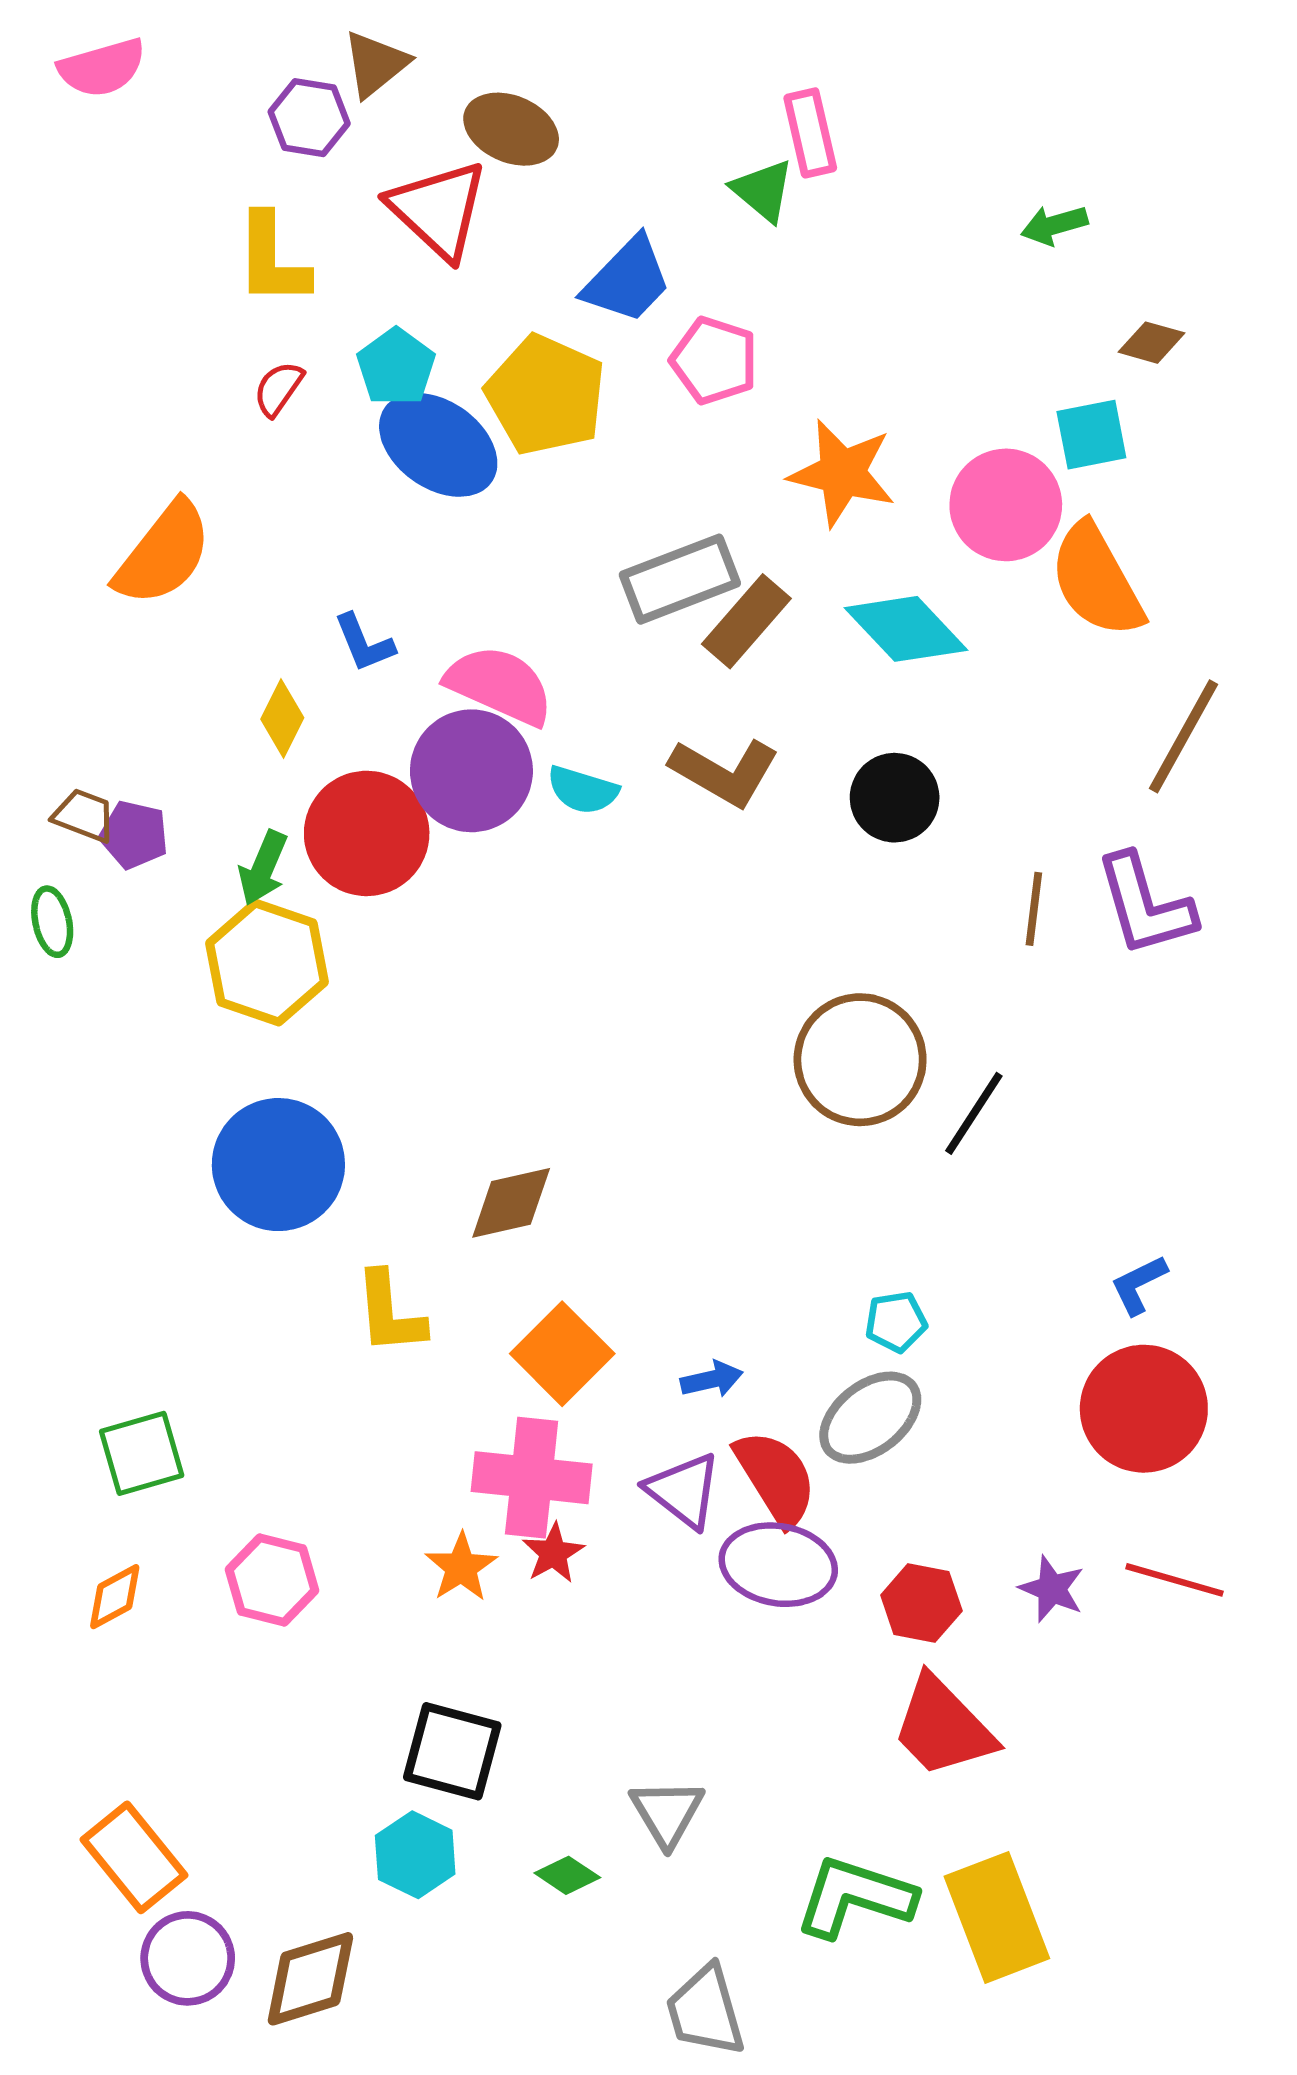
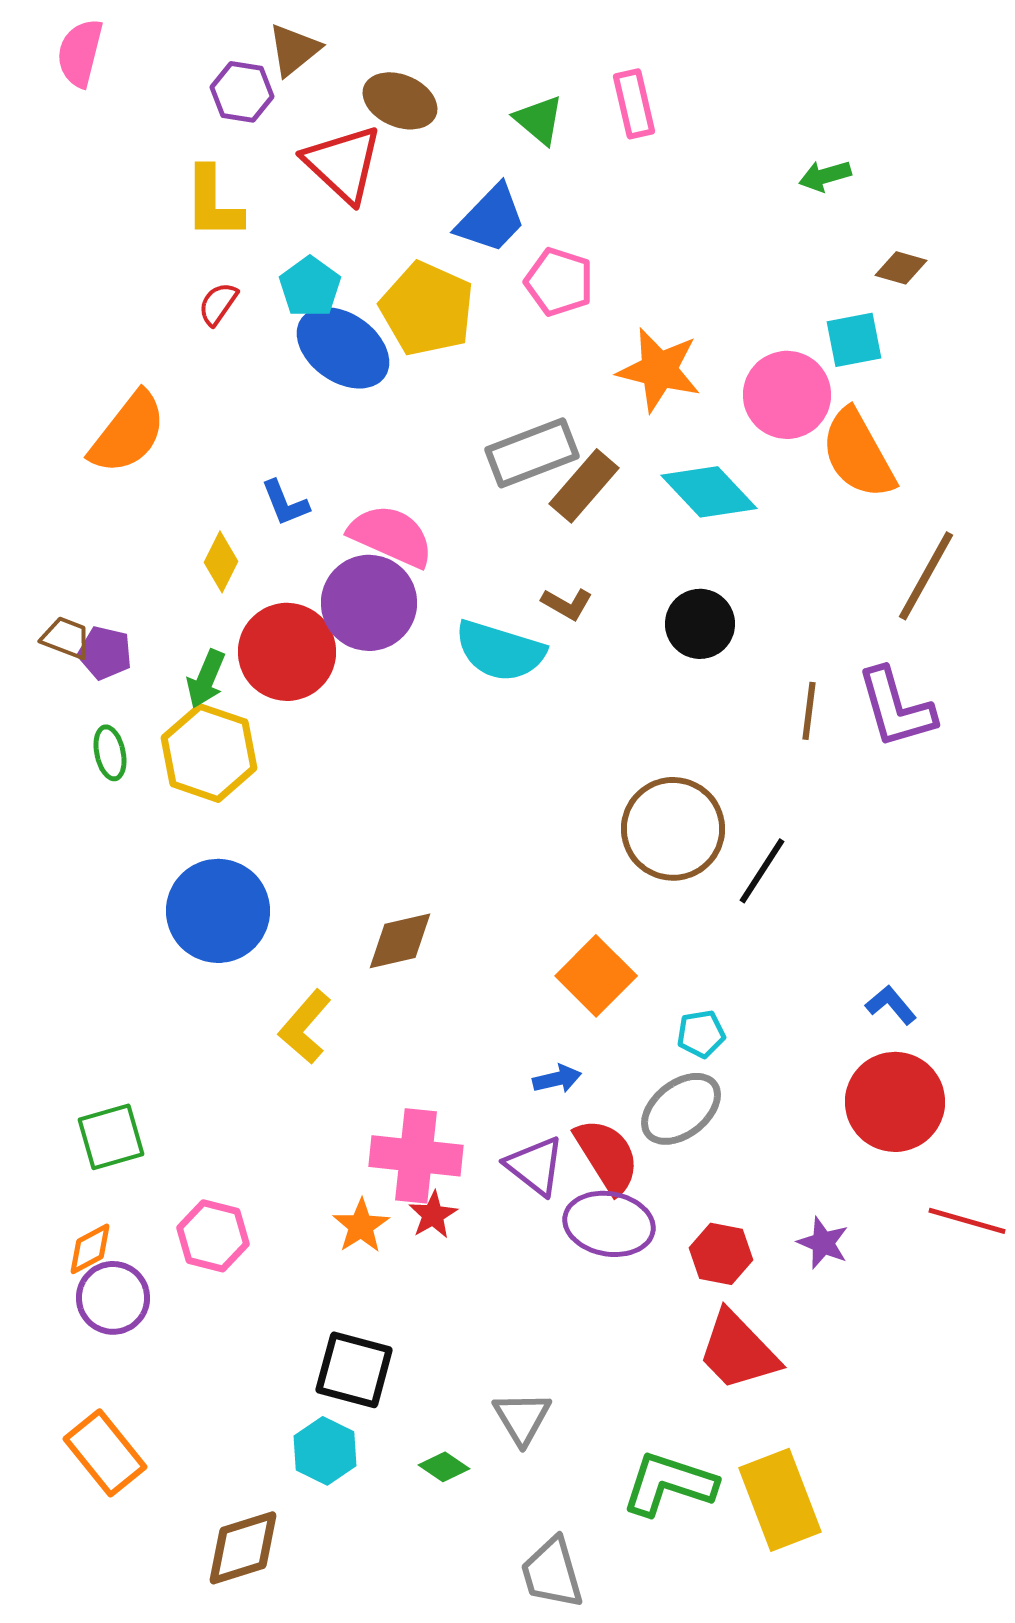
pink semicircle: (102, 68) -> (80, 53), turned 120
green triangle: (763, 190) -> (539, 120), moved
brown L-shape: (725, 772) -> (567, 604), size x0.6
cyan semicircle: (583, 790) -> (500, 651), moved, size x1.6
green ellipse: (52, 922) -> (110, 753), moved
blue L-shape: (1139, 1285) -> (891, 1005), turned 76
yellow L-shape: (390, 1313) -> (305, 1027), turned 46
orange square: (562, 1354) -> (596, 976), moved
red line: (1175, 1580) -> (967, 1221), moved
purple circle: (188, 1958) -> (113, 1298), moved

